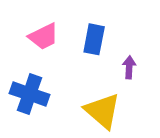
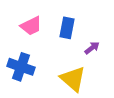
purple arrow: (129, 67) -> (92, 48), turned 49

